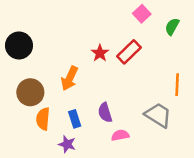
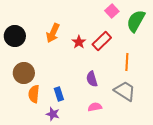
green semicircle: (172, 26) -> (136, 21), size x1.6
orange arrow: (70, 78) -> (53, 33), moved
orange line: (177, 85) -> (127, 62), moved
purple semicircle: (105, 113) -> (92, 79), moved

